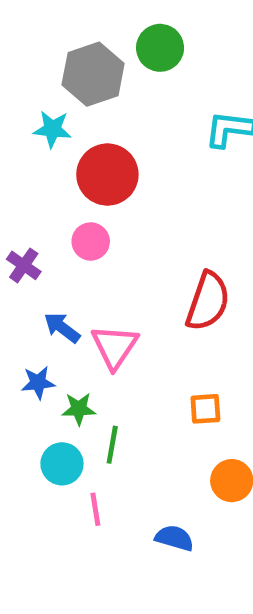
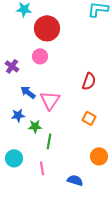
red semicircle: (208, 301) -> (89, 81), size x0.7
orange square: (205, 409) -> (89, 118), moved, turned 32
cyan circle: (62, 464) -> (14, 158), moved

